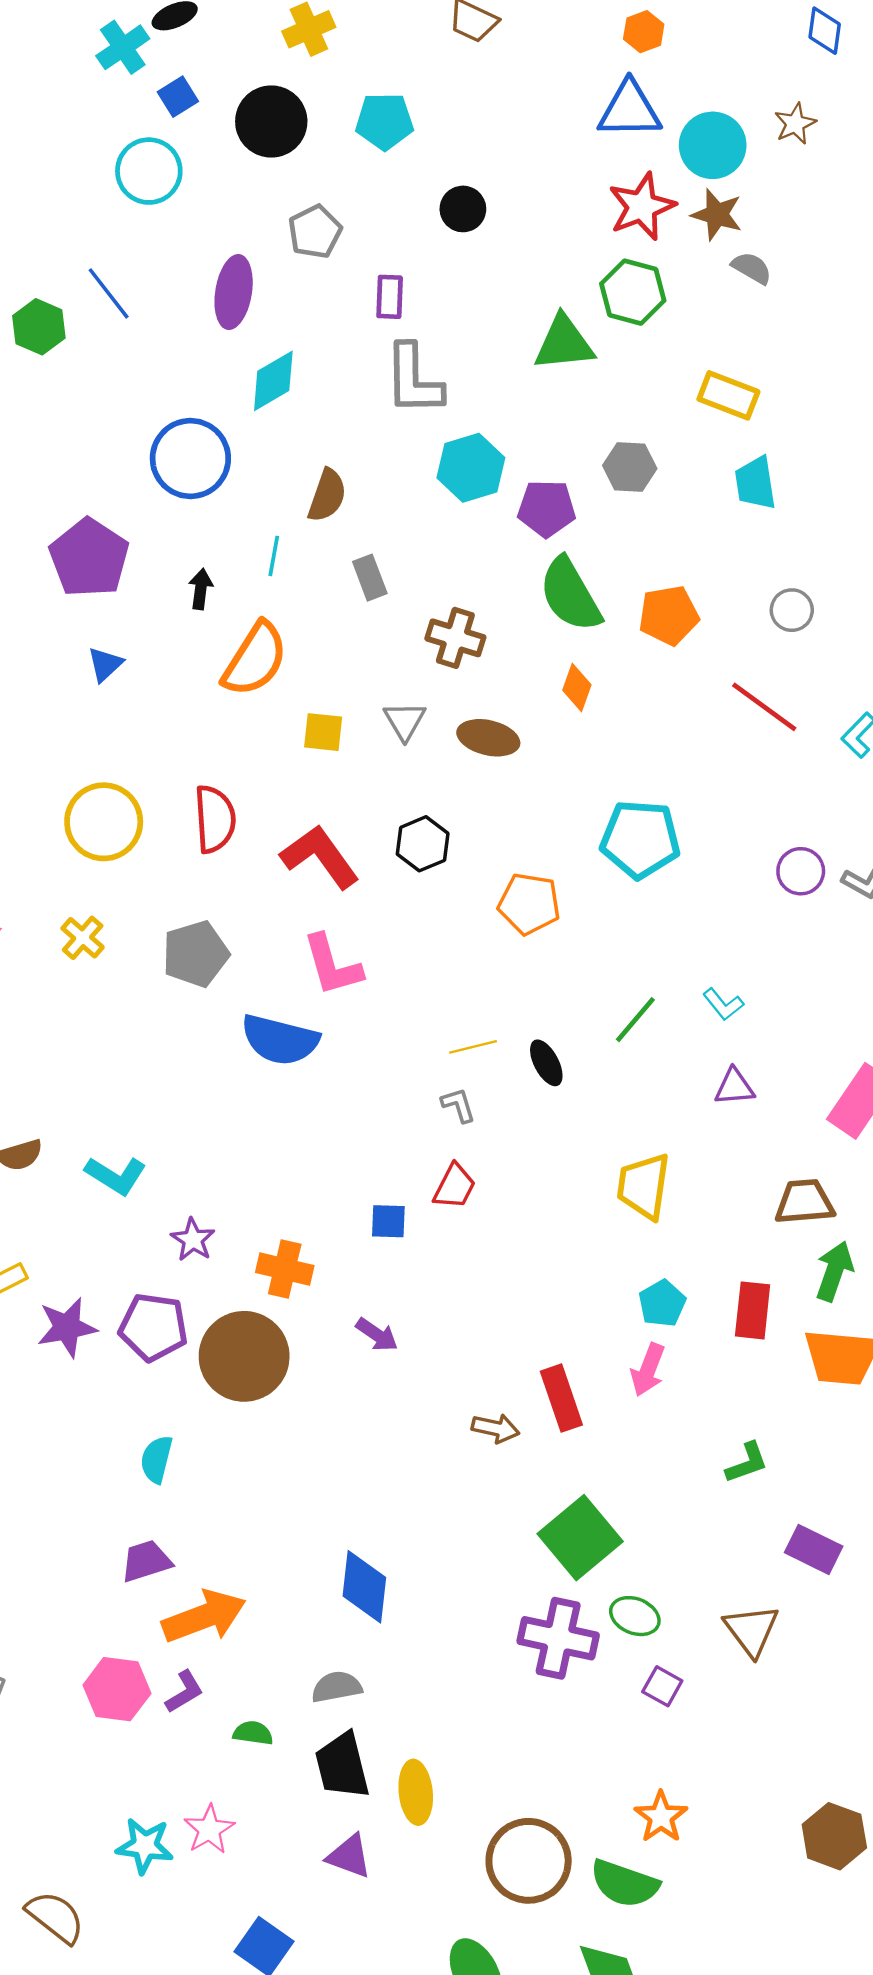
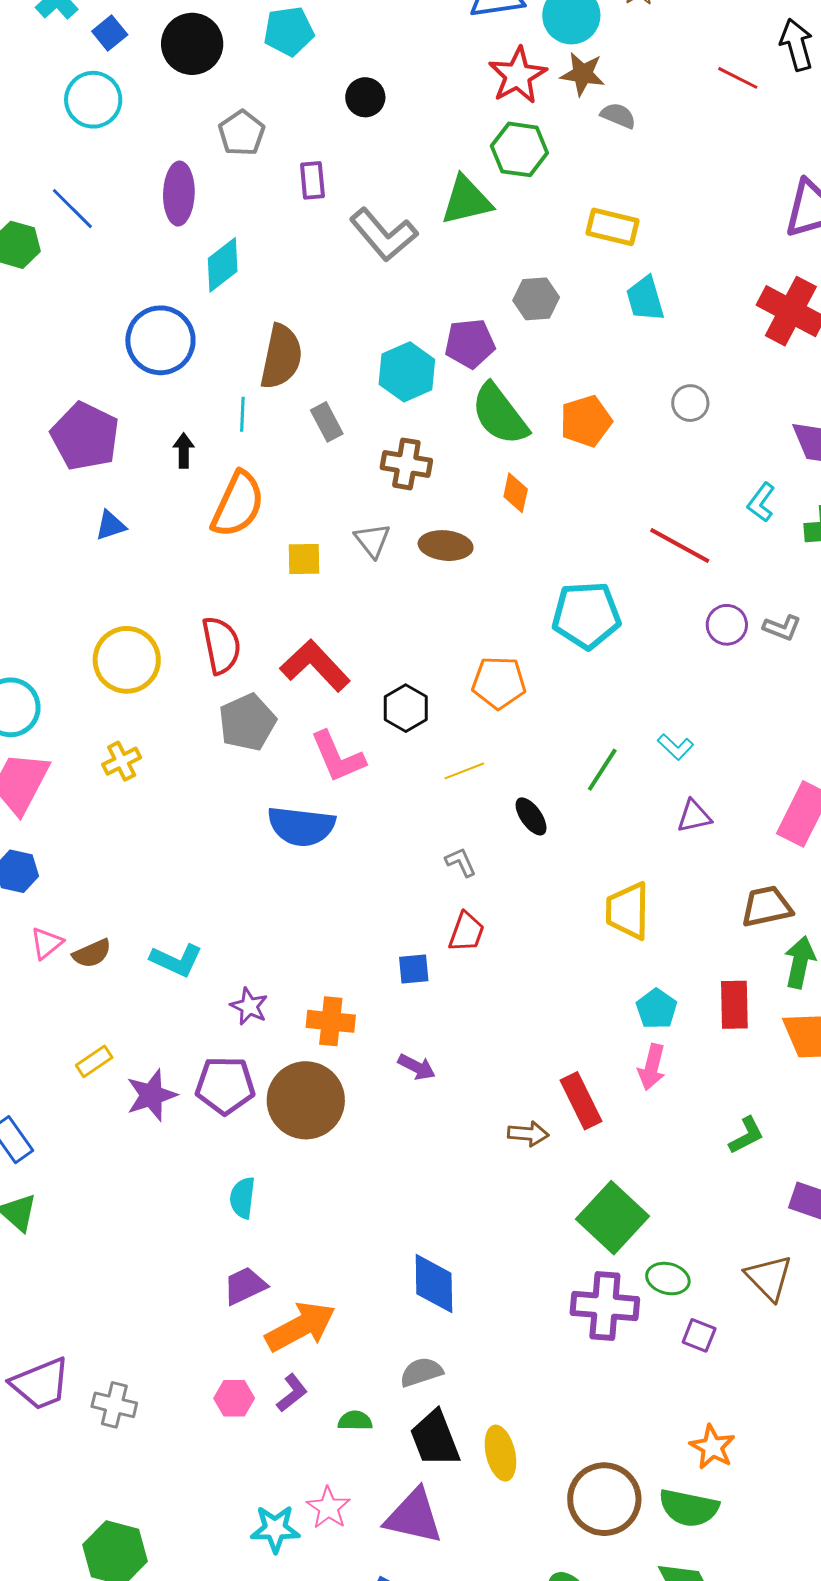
gray L-shape: (414, 380) -> (384, 235), moved, turned -32
cyan hexagon: (471, 468) -> (407, 372), moved
brown semicircle: (327, 495) -> (281, 357), size x1.4
blue triangle: (105, 664) -> (111, 525), turned 32
red line: (764, 707) -> (680, 546), moved
black hexagon: (423, 844) -> (406, 708), moved
yellow cross: (83, 938) -> (122, 761), turned 30
gray pentagon: (196, 954) -> (247, 722), moved
yellow line: (473, 1047) -> (464, 771), moved
pink hexagon: (117, 1689) -> (234, 1398), size x0.7
purple triangle: (349, 1856) -> (414, 1516), moved, size x1.5

